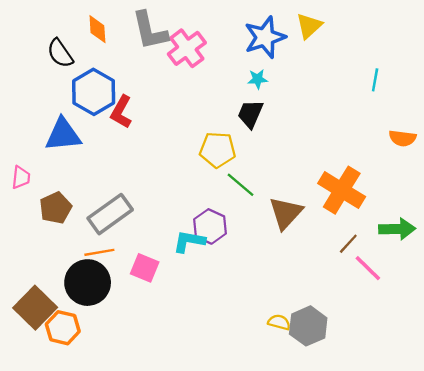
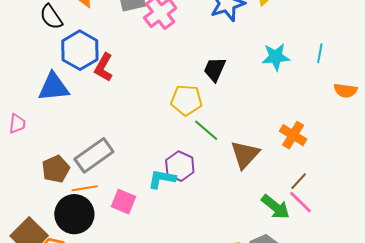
cyan star: (258, 79) -> (276, 57), moved, size x1.6
cyan line: (375, 80) -> (320, 53), moved
orange cross: (342, 190) -> (293, 135), size x0.7
brown pentagon: (56, 208) -> (56, 169), moved
green arrow: (397, 229) -> (275, 207), moved, turned 40
pink line: (368, 268) -> (301, 202), moved

